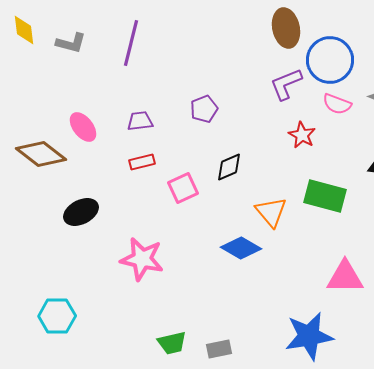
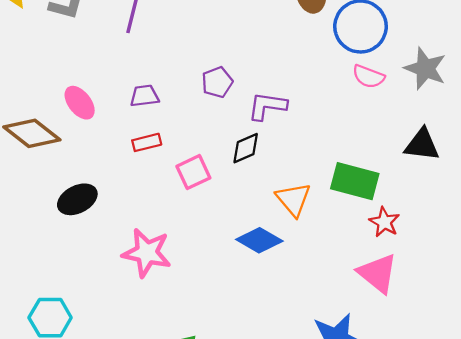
purple L-shape: (286, 84) -> (267, 106), moved, turned 30
red star: (302, 135) -> (384, 222), moved
pink triangle: (345, 277) -> (378, 273), turned 39

